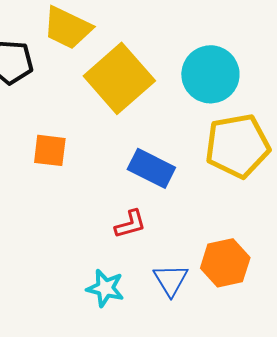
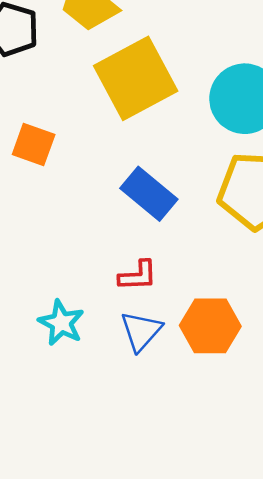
red L-shape: (130, 224) -> (138, 276), moved

